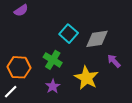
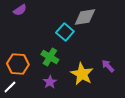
gray diamond: (97, 39) -> (85, 17), moved
purple arrow: (114, 61) -> (108, 66), moved

